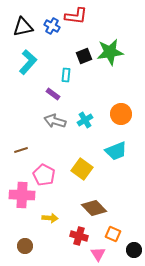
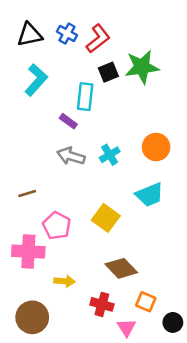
red L-shape: (76, 16) -> (98, 39), moved, turned -45
cyan rectangle: (66, 75) -> (85, 97), size x1.5
brown circle: (25, 246) -> (32, 317), size x1.6

